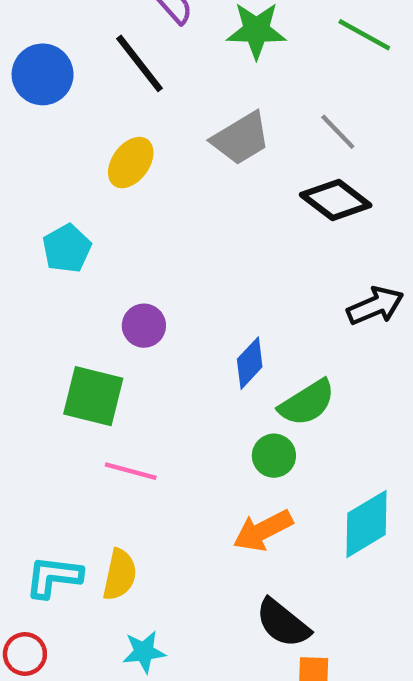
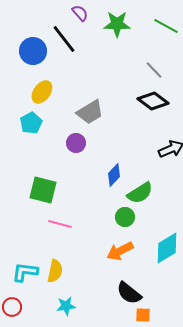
blue circle: (43, 74) -> (33, 51), moved
gray trapezoid: (241, 138) -> (90, 112), moved
yellow ellipse: (131, 163) -> (42, 92), moved
purple circle: (144, 326) -> (76, 143), moved

